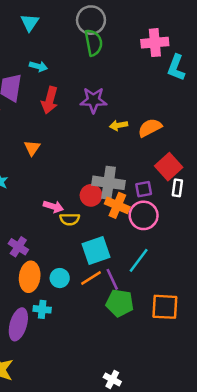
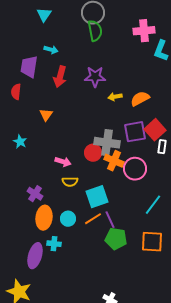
purple square: (144, 189) -> (135, 132), moved, size x1.6
yellow semicircle: (70, 219) -> (70, 182), moved
cyan line: (139, 260) -> (153, 205), moved

